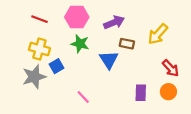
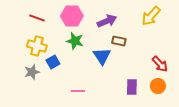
yellow arrow: (158, 34) -> (151, 16), moved
gray star: (34, 77) -> (32, 72), size x0.7
pink line: (83, 97) -> (78, 91), turned -48

